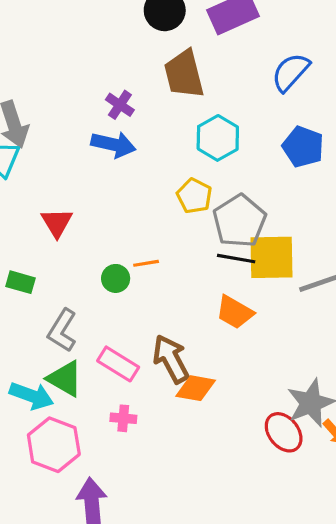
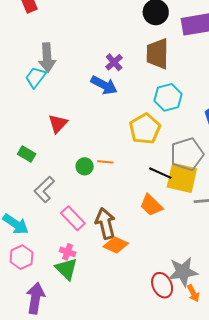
yellow pentagon: (194, 196) -> (145, 129), size x1.4
gray pentagon: (239, 221) -> (187, 154), moved
green triangle: (65, 379) -> (66, 269), moved
pink hexagon: (54, 445) -> (22, 257), size x0.7

